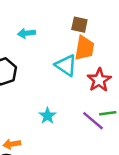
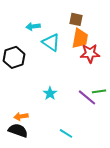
cyan triangle: (66, 65) -> (51, 42), moved
red star: (99, 80) -> (90, 53), moved, turned 30

